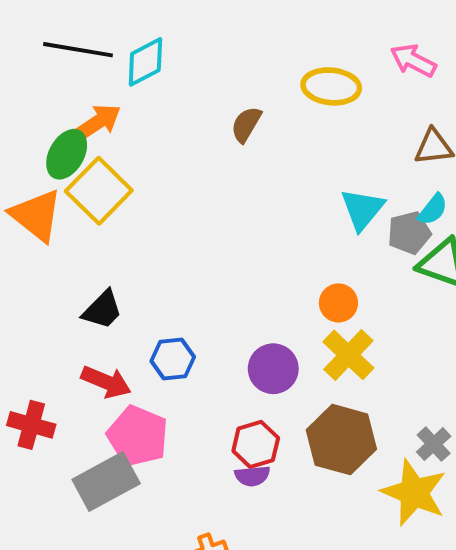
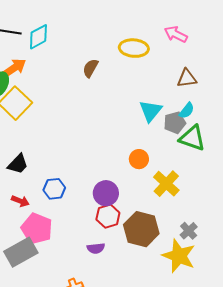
yellow cross: (348, 355) -> (166, 184), moved
red arrow: (106, 382) -> (20, 201), size x0.7
red hexagon: (256, 444) -> (108, 216), moved

